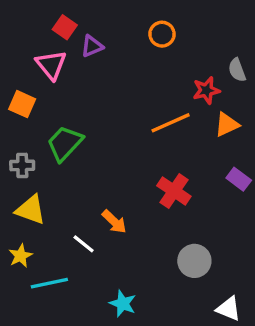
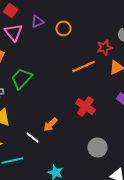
red square: (65, 27) -> (10, 10), moved
orange circle: (162, 34) -> (63, 28), moved
orange arrow: (114, 222) -> (50, 124), turned 91

